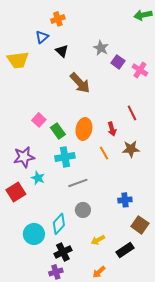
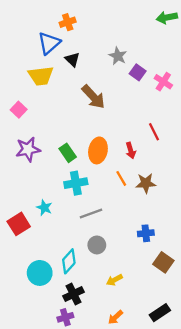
blue triangle: (42, 37) -> (49, 43), size x1.5
yellow trapezoid: (18, 60) -> (41, 76), moved
pink square: (39, 120) -> (19, 110), moved
brown star: (131, 149) -> (146, 183), moved
purple star: (24, 157) -> (28, 149), moved
black rectangle: (125, 250) -> (160, 313), moved

